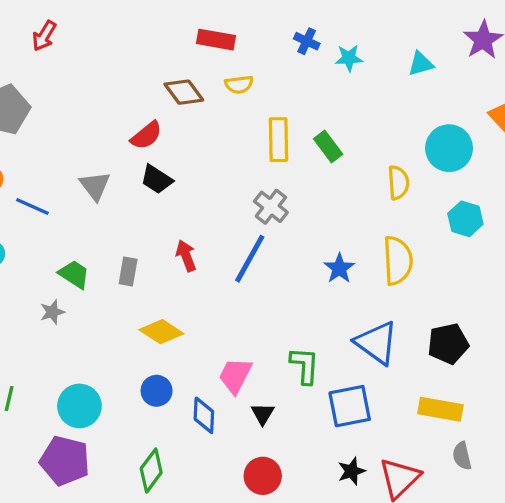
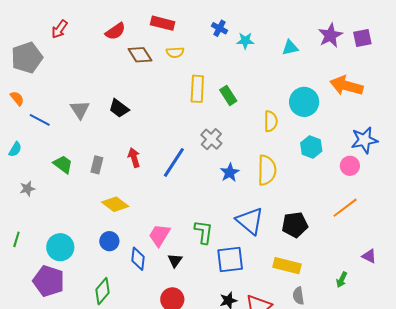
red arrow: (44, 36) -> (59, 29), moved
red semicircle: (146, 135) -> (115, 31), moved
gray cross: (271, 207) -> (211, 139), moved
gray star: (52, 312) -> (27, 189), moved

